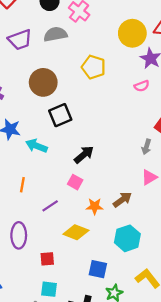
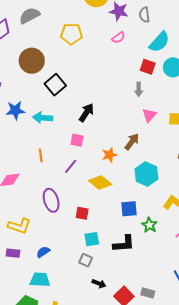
pink square: (75, 182) -> (77, 140), moved
yellow diamond: (76, 232) -> (100, 182), turned 35
red square: (47, 259) -> (82, 213), turned 32

